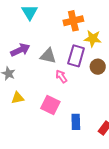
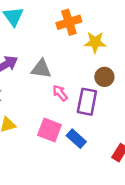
purple rectangle: (76, 56) -> (87, 102), moved
blue rectangle: (76, 122) -> (76, 139), moved, turned -42

